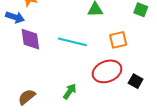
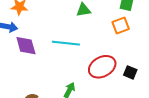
orange square: (118, 40) -> (121, 26), moved

